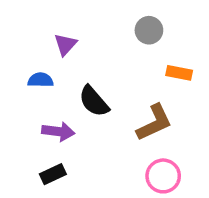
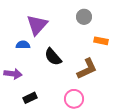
purple triangle: (65, 44) -> (37, 25), size x1.6
purple arrow: (58, 132) -> (13, 74), moved
pink circle: (163, 176) -> (74, 99), moved

